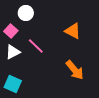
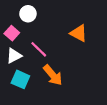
orange arrow: (75, 70) -> (53, 75), moved
cyan square: (13, 84) -> (20, 79), moved

